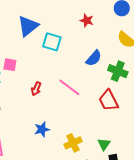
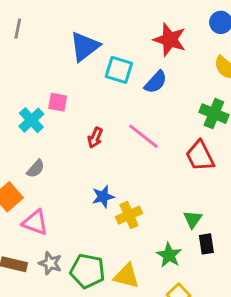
red star: (87, 21) -> (170, 40), size x1.6
blue semicircle: (94, 58) -> (156, 82), moved
yellow cross: (73, 143) -> (129, 215), moved

